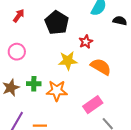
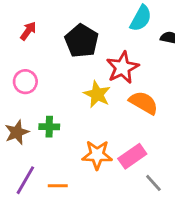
red star: (86, 42) -> (122, 68), size x1.6
yellow star: (68, 61) -> (97, 94), turned 30
orange star: (57, 91) -> (97, 155), moved

